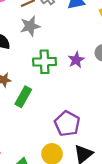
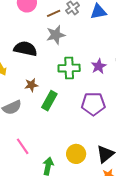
purple pentagon: (67, 124) -> (93, 104), moved, turned -30

